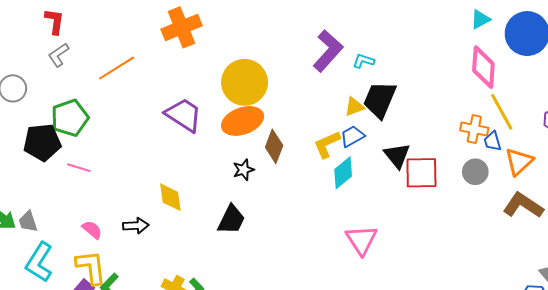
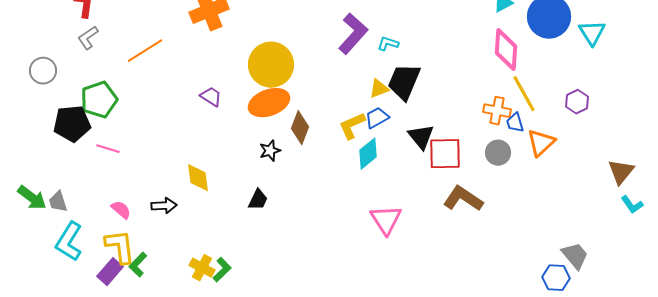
purple trapezoid: (184, 115) -> (211, 97), size x0.6
brown L-shape: (523, 205) -> (463, 199), moved
black trapezoid: (231, 220) -> (258, 200), size x0.7

